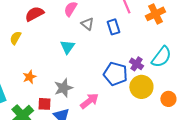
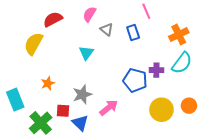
orange cross: (155, 14) -> (179, 35), moved
yellow semicircle: (15, 38) -> (34, 44), size x1.6
purple cross: (136, 64) -> (156, 70), turned -32
yellow circle: (141, 87) -> (162, 110), moved

